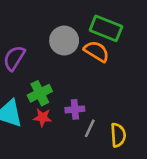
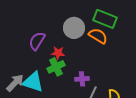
red star: (42, 118) -> (58, 53), moved

